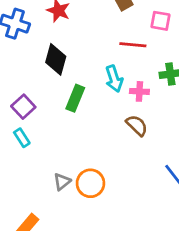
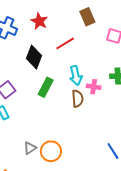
red line: (133, 45) -> (65, 43), moved, turned -42
brown semicircle: (137, 125) -> (78, 99), moved, turned 36

